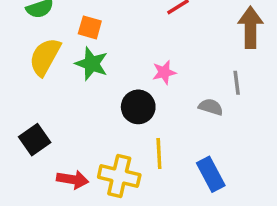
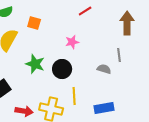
green star: (92, 64) -> (35, 64), moved
pink star: (164, 72) -> (72, 42), moved
blue rectangle: (211, 174) -> (104, 108), turned -72

